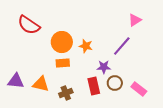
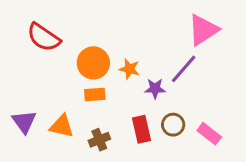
pink triangle: (135, 20) -> (203, 30), size x1.6
purple star: (104, 67) -> (155, 89), moved
purple triangle: (16, 81) -> (24, 122), turned 48

